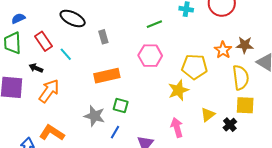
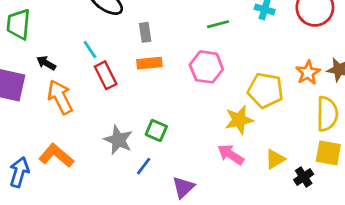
red rectangle: (43, 41) -> (106, 75), moved
orange rectangle: (107, 76) -> (149, 63), moved, size x0.7
orange arrow: (49, 91) -> (60, 97), turned -70
pink arrow: (177, 127) -> (231, 154), moved, turned -48

